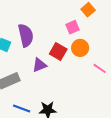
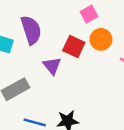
purple triangle: (40, 65) -> (52, 66), turned -42

